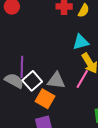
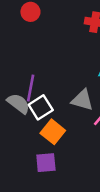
gray triangle: (56, 81) -> (82, 100), moved

